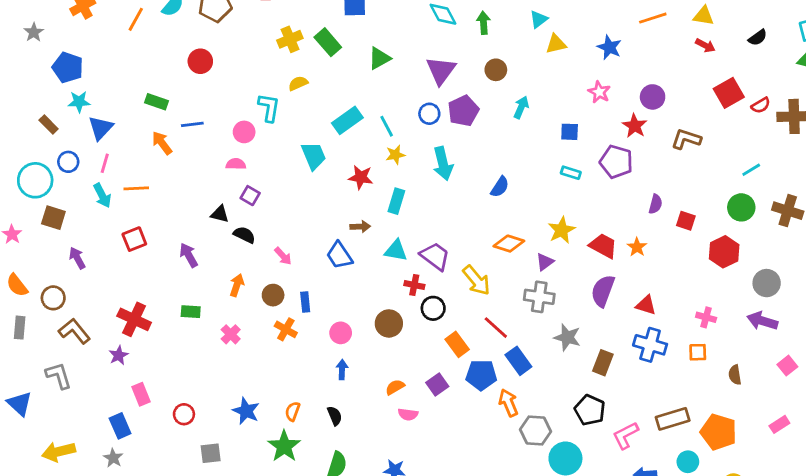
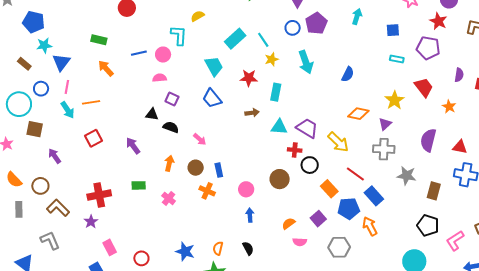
blue line: (192, 124) -> (139, 53), moved
red trapezoid: (603, 246) -> (424, 87), moved, turned 30
blue trapezoid: (339, 255) -> (212, 98), moved
red cross: (134, 319) -> (99, 195), turned -30
gray hexagon: (536, 431) -> (339, 247), moved

